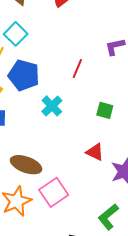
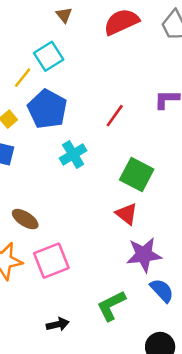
green square: (105, 110) -> (137, 175), size x1.5
red triangle: (95, 152) -> (126, 214), moved
brown ellipse: (26, 165) -> (25, 219), size x0.7

